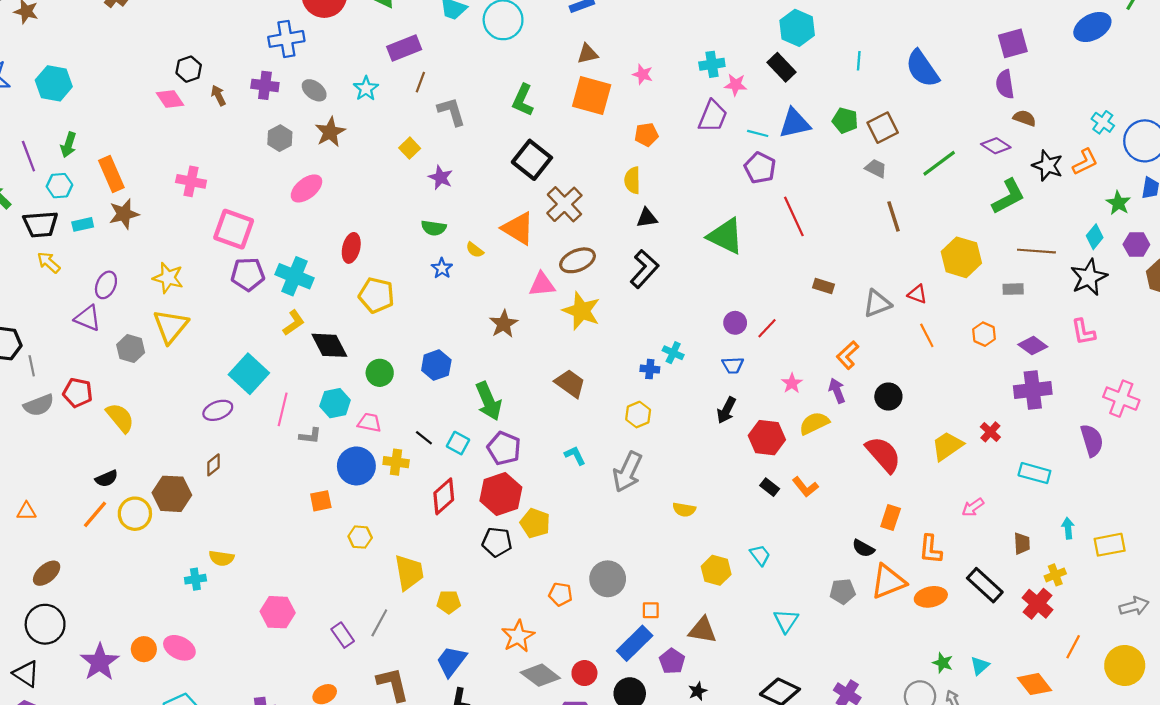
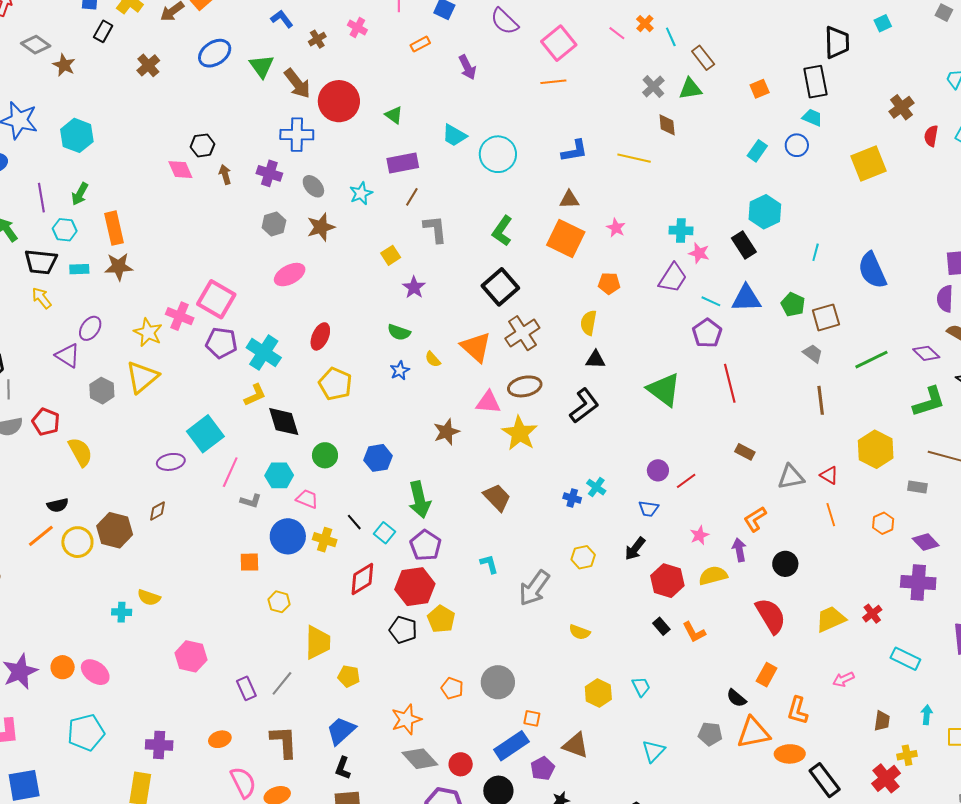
pink cross: (191, 181) -> (180, 316), moved
yellow hexagon: (638, 415) -> (583, 557), moved
black rectangle: (985, 585) -> (825, 780), moved

